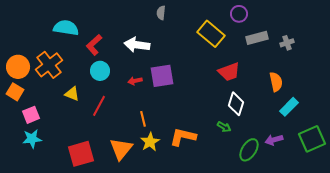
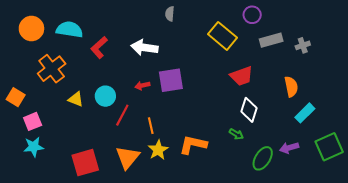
orange circle: (18, 67) -> (31, 29), moved
cyan circle: (100, 71) -> (105, 96), moved
red line: (99, 106) -> (122, 115), moved

